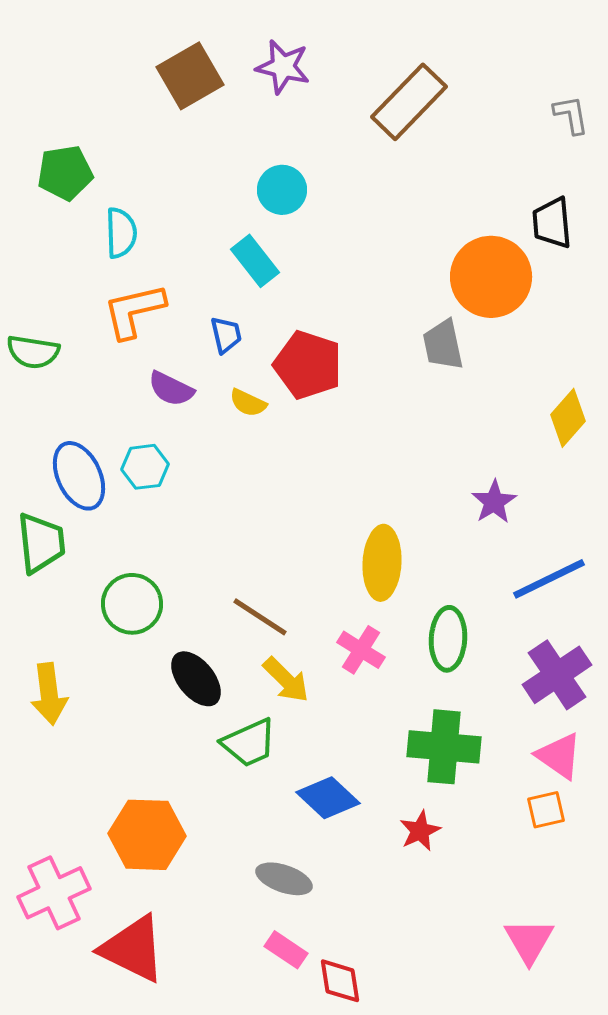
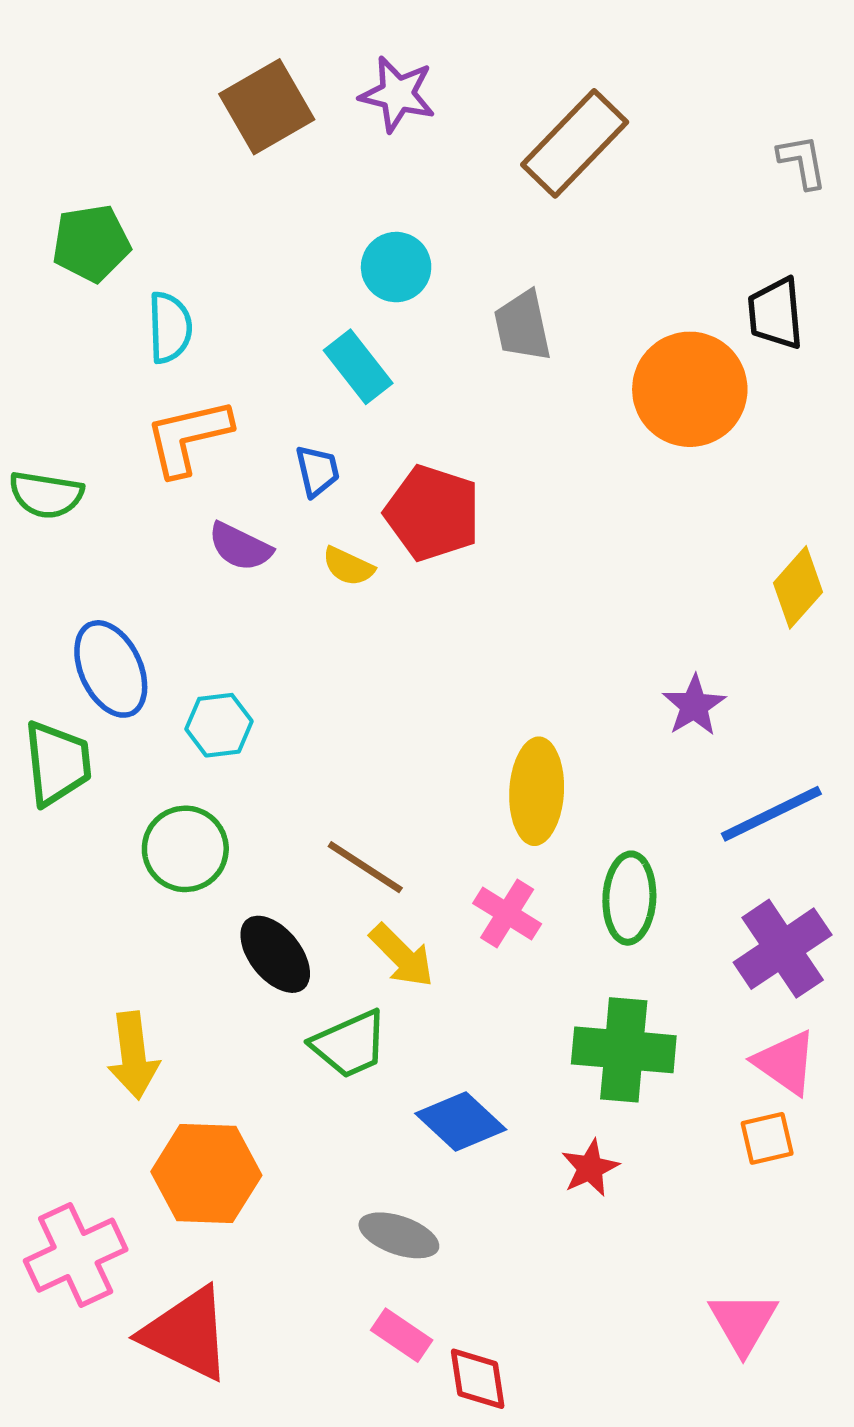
gray trapezoid: (443, 345) -> (523, 326), moved
cyan hexagon: (145, 467) -> (219, 725), moved
yellow arrow: (49, 694) -> (133, 1055), moved

